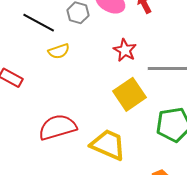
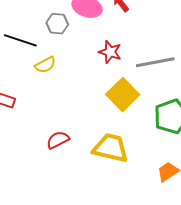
red semicircle: (58, 127) -> (58, 140), size x0.6

